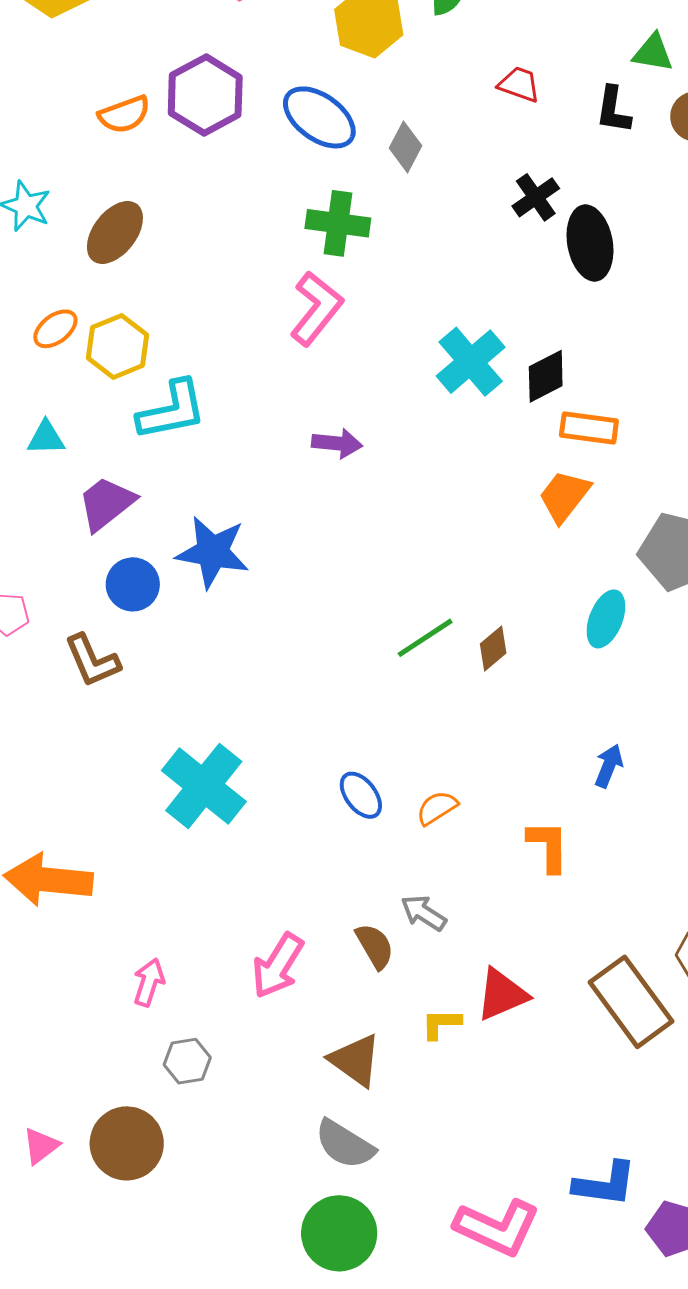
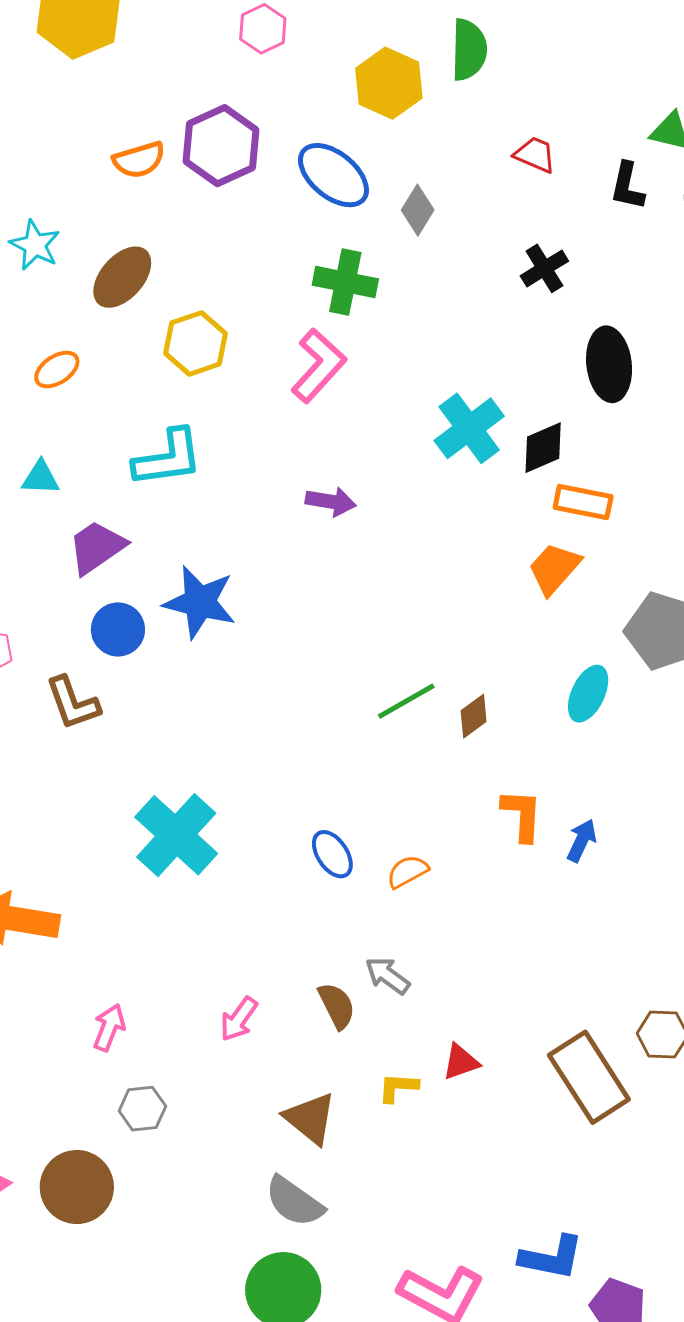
black ellipse: (590, 243) -> (609, 364), moved
yellow hexagon: (118, 346) -> (196, 343), moved
orange L-shape: (548, 846) -> (522, 815), moved
pink arrow: (278, 966) -> (239, 1019), size x0.7
red triangle: (502, 994) -> (461, 1062), size x0.7

